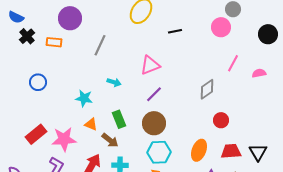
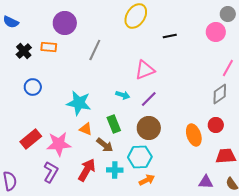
black cross: (27, 36) -> (24, 51), moved
cyan arrow: (114, 82) -> (123, 95), moved
gray diamond: (207, 89) -> (220, 94), moved
cyan star: (84, 98) -> (79, 103), size x1.4
orange ellipse: (199, 150) -> (194, 135), moved, turned -40
cyan hexagon: (159, 152) -> (140, 157), moved

